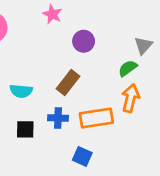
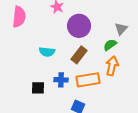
purple circle: (84, 41) -> (79, 26), size x1.5
brown rectangle: (68, 82) -> (79, 55), moved
cyan semicircle: (21, 91) -> (47, 52), moved

